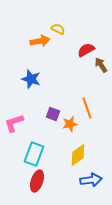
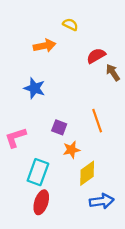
yellow semicircle: (58, 29) -> (70, 24), moved
orange star: (70, 124) -> (71, 150), moved

